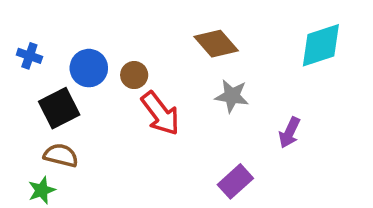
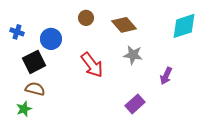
brown circle: (134, 75) -> (86, 18), moved

